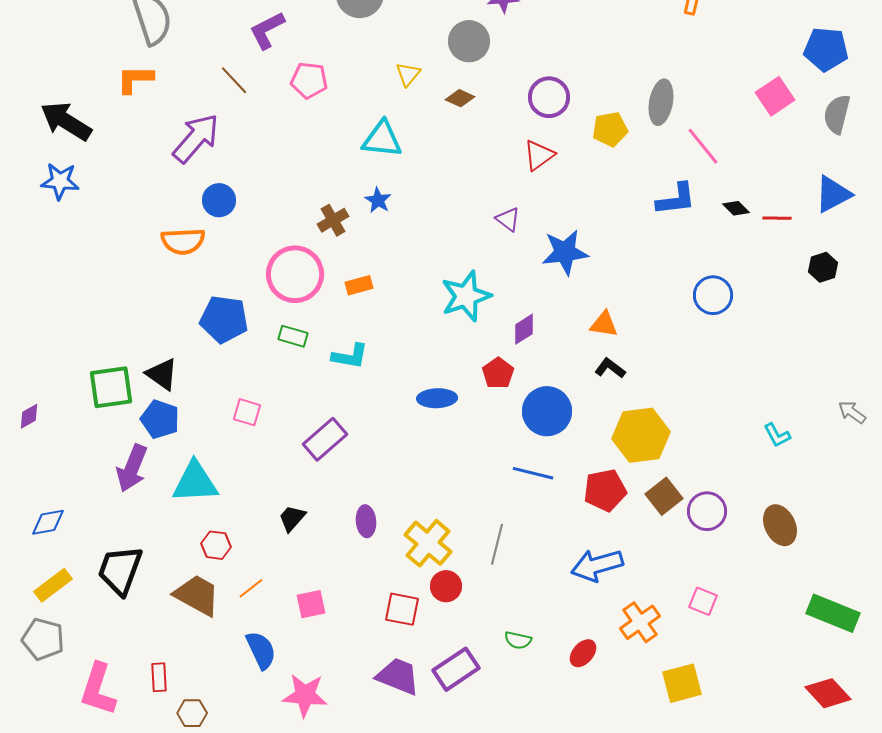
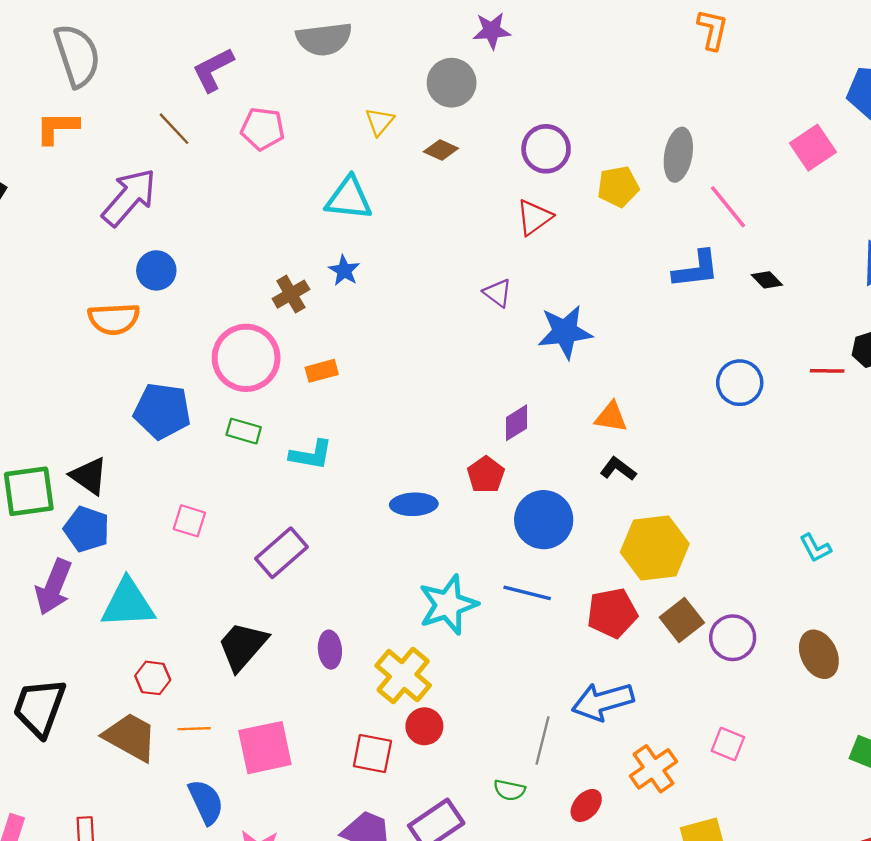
red line: (777, 218) -> (827, 371), moved
cyan star: (466, 296) -> (448, 605), moved
black trapezoid: (292, 518) -> (243, 646), size x1.6
gray line: (497, 544) -> (542, 740), moved
orange line: (251, 588) -> (194, 729), turned 36
pink square: (311, 604) -> (265, 748), size x1.6

